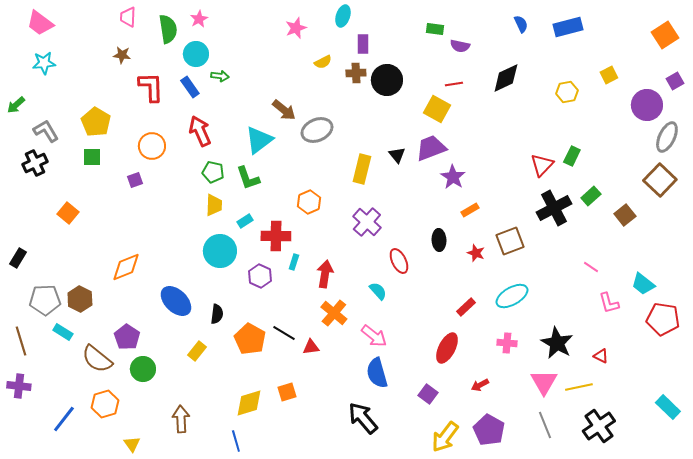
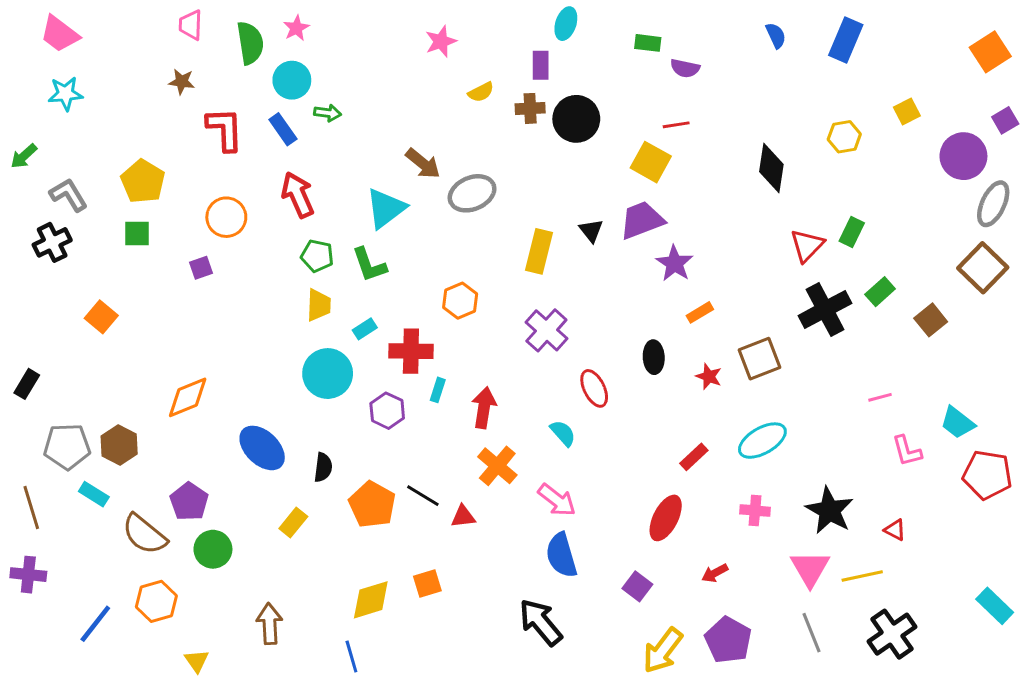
cyan ellipse: (343, 16) -> (566, 24), moved
blue rectangle: (568, 27) -> (846, 40), turned -52
black diamond: (506, 78) -> (771, 168), moved, turned -56
pink line: (591, 267) -> (880, 397), turned -49

